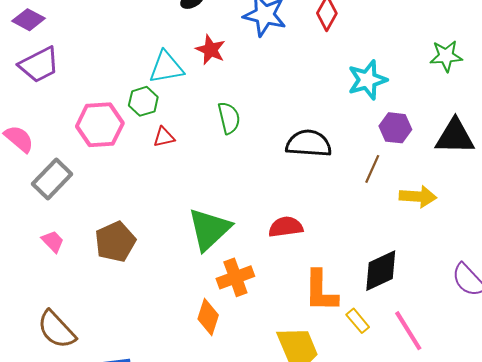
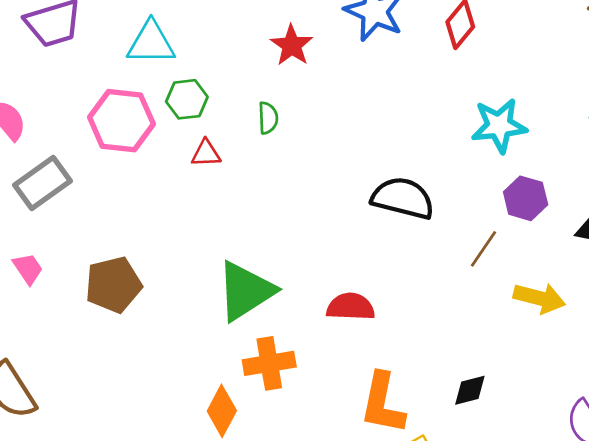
cyan triangle: (166, 67) -> (151, 43), moved
green semicircle: (229, 118) -> (268, 118), moved, size x0.7
black diamond: (381, 271) -> (470, 390), size x0.6

